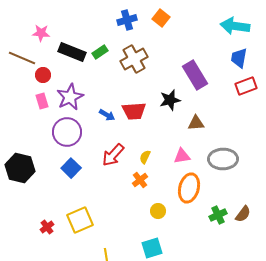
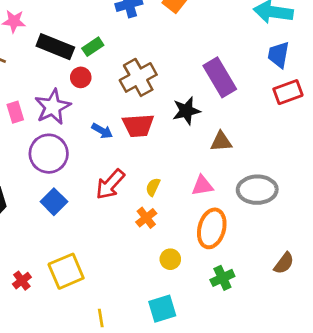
brown cross: (134, 59) -> (138, 77), moved
red circle: (43, 75) -> (81, 77), moved
green cross: (218, 215) -> (222, 278), moved

